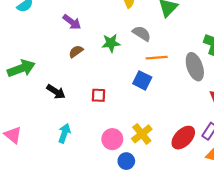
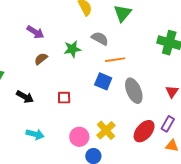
gray ellipse: (195, 67) -> (134, 91), moved
cyan arrow: (64, 133) -> (35, 134), turned 90

